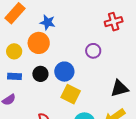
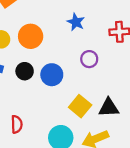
blue star: (48, 22) -> (76, 22), moved
yellow square: (71, 94) -> (80, 106), moved

